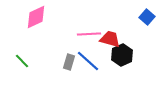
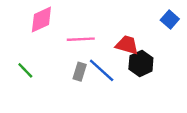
pink line: (89, 34) -> (81, 39), moved

